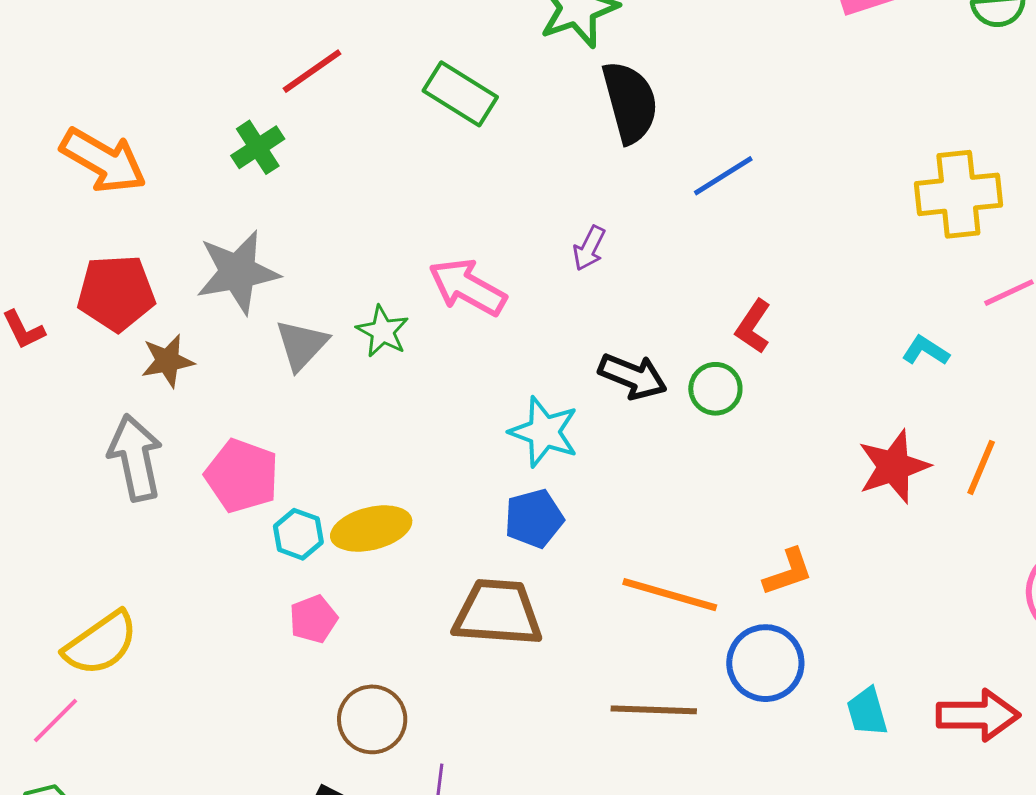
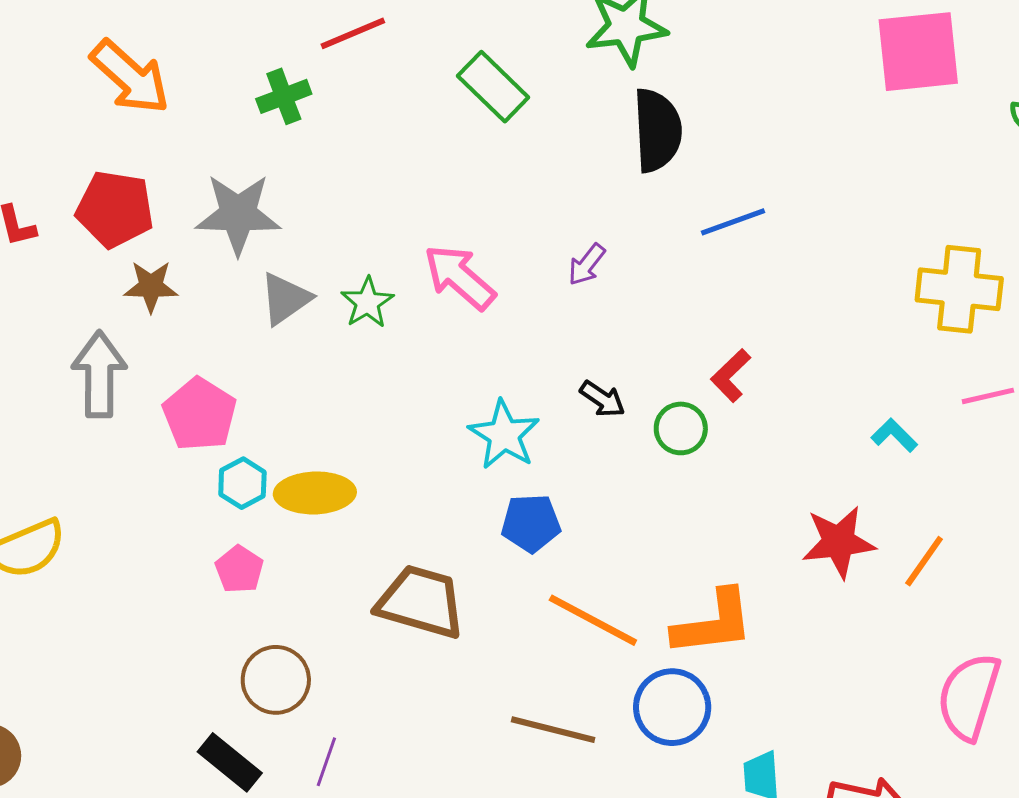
black arrow: (633, 376) -> (602, 399), size x0.7
blue pentagon: (534, 518) -> (531, 523), moved
orange L-shape: (788, 572) -> (713, 623), size x1.6
pink pentagon: (313, 619) -> (239, 569), turned -30

